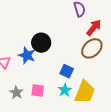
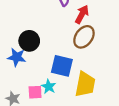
blue square: (67, 71) -> (62, 66), size x1.5
cyan star: (65, 90) -> (49, 87), moved

